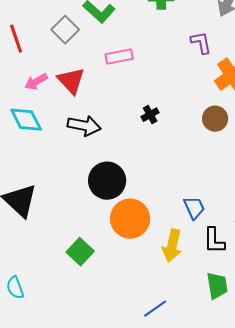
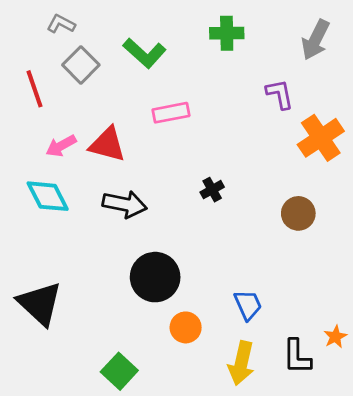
gray square: (65, 30) -> (81, 65), moved
red triangle: (71, 81) -> (107, 144), turned -32
brown circle: (215, 119) -> (298, 213), moved
blue trapezoid: (194, 208) -> (248, 305), moved
orange circle: (130, 219) -> (186, 327), size x0.6

